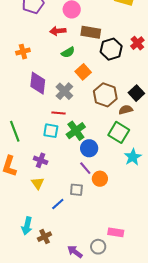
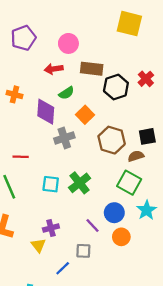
orange cross: (23, 52) -> (15, 94), turned 32
purple diamond: (38, 83) -> (46, 112), moved
gray cross: (64, 91) -> (64, 138), turned 30
black square: (136, 93) -> (147, 136), turned 35
red line: (59, 113) -> (21, 157), moved
blue circle: (89, 148) -> (114, 213), moved
purple cross: (41, 160) -> (51, 228), moved, turned -32
orange circle: (100, 179) -> (121, 237), moved

